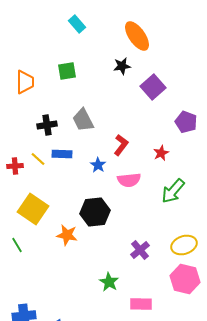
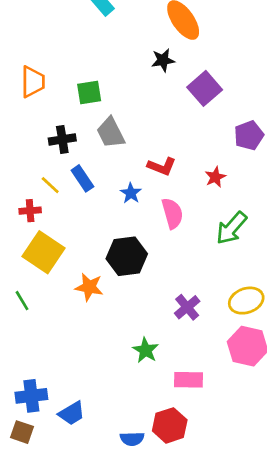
green square: (67, 71) -> (89, 92), moved
purple pentagon: (186, 122) -> (249, 135), turned 30
red L-shape: (121, 145) -> (162, 166), turned 75
blue rectangle: (62, 154) -> (82, 178), turned 54
red cross: (15, 166) -> (30, 211), moved
pink semicircle: (129, 180) -> (172, 213), turned -100

